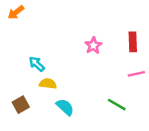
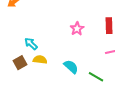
brown square: (21, 105) -> (20, 63), moved
cyan semicircle: (65, 107) -> (71, 67), moved

